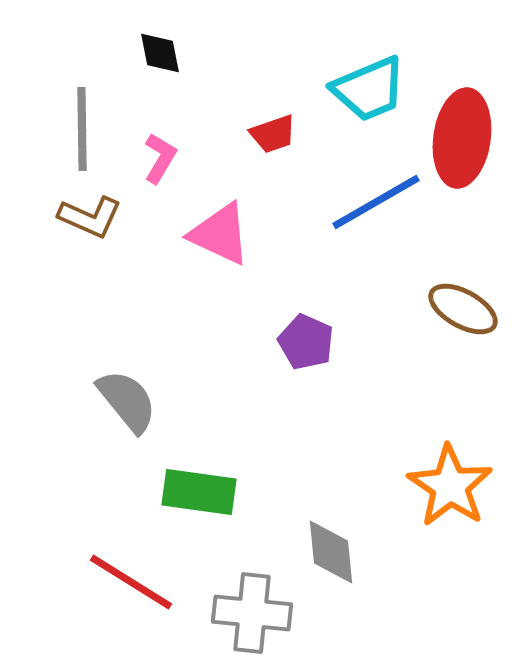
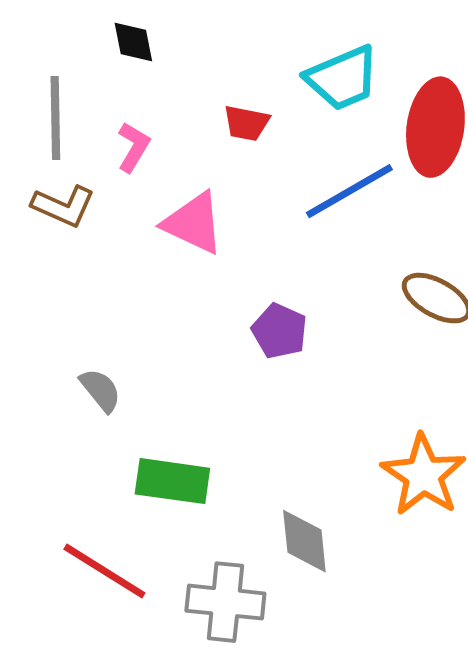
red trapezoid: (273, 134) -> (246, 123), turned 30
gray semicircle: (127, 401) -> (100, 390), size x0.7

